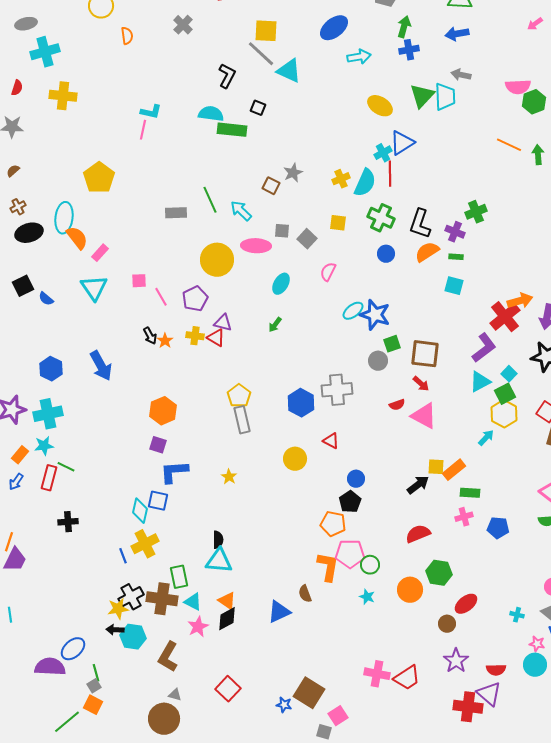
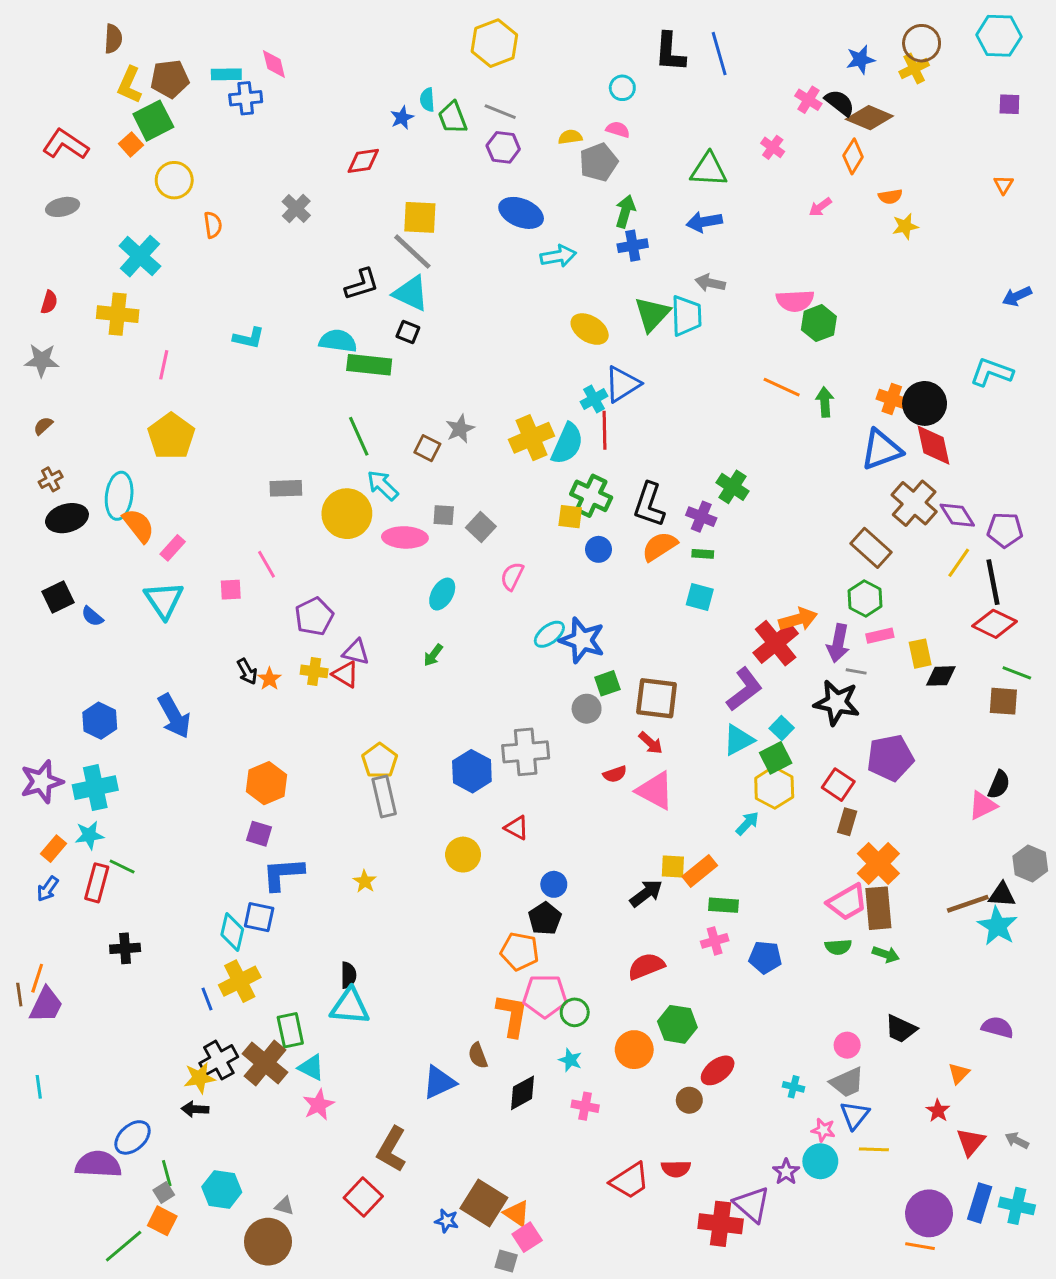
blue ellipse: (334, 28) -> (521, 213), turned 60
cyan cross: (45, 52) -> (140, 256), moved, turned -32
cyan triangle: (289, 71) -> (411, 293), moved
black L-shape: (227, 76) -> (362, 284), turned 45
pink line: (143, 130) -> (164, 365), moved
yellow cross: (341, 179) -> (531, 438), size x1.6
green line: (210, 200) -> (359, 436), moved
green cross: (476, 212) -> (732, 487), turned -35
yellow square: (338, 223) -> (570, 517), moved
yellow circle: (217, 260) -> (347, 514), moved
pink line: (161, 297) -> (266, 564), moved
brown cross: (162, 599) -> (265, 1063), turned 32
orange triangle: (227, 601) -> (517, 1213), moved
black diamond: (227, 619) -> (523, 1093), moved
cyan hexagon: (133, 637) -> (222, 1190), moved
brown L-shape: (168, 657) -> (392, 1149), moved
purple star: (456, 661) -> (786, 1172), moved, size x0.7
red semicircle: (496, 670) -> (676, 1169), moved
pink cross: (377, 674) -> (585, 1106), moved, size x0.7

